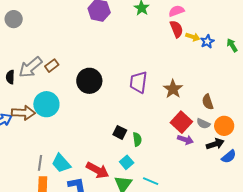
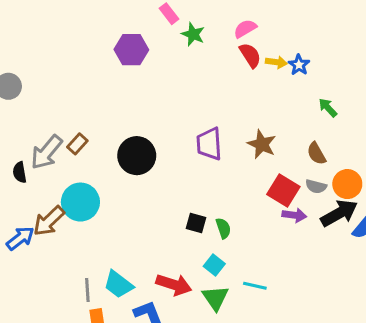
green arrow: (232, 45) -> (328, 108), moved
brown arrow: (23, 113) -> (49, 221), turned 145
black arrow: (215, 144) -> (339, 213), size x1.4

